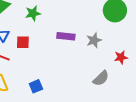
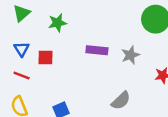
gray semicircle: (101, 78) -> (121, 101), moved

